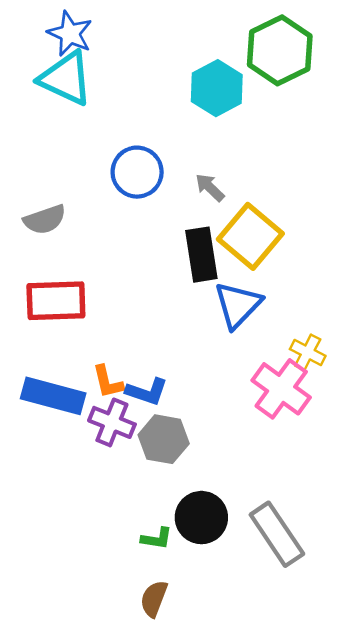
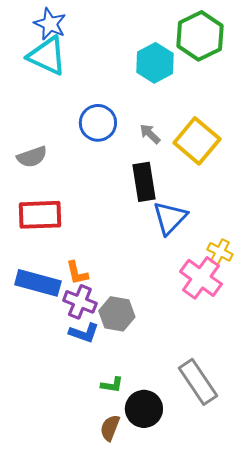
yellow square: (250, 236) -> (197, 141), moved
blue L-shape: (147, 392) -> (84, 333), moved
black circle: (201, 518) -> (144, 409), moved

